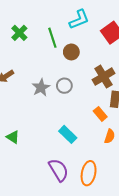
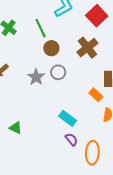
brown circle: (71, 52) -> (51, 48), moved
brown cross: (104, 77) -> (87, 48), moved
purple semicircle: (59, 170) -> (71, 139), moved, size x0.6

